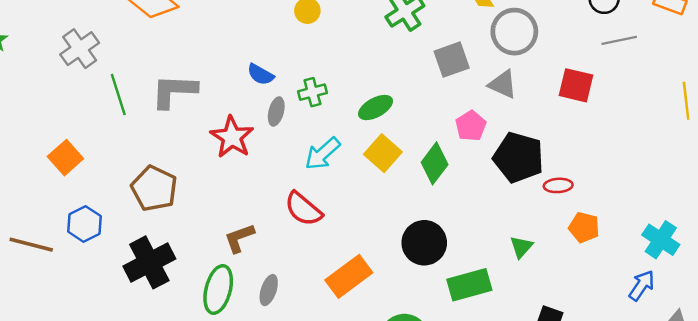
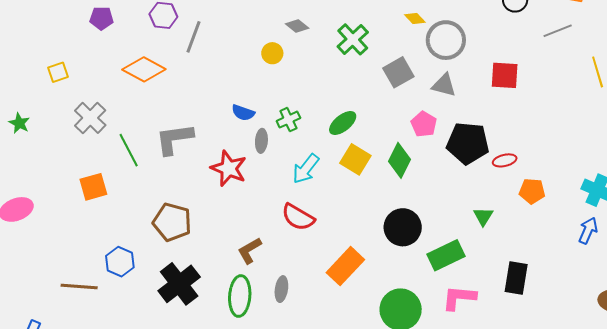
gray line: (619, 40) -> (558, 31), moved
orange square: (65, 158) -> (93, 187), moved, turned 36

